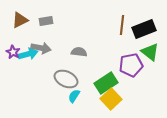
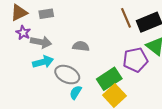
brown line: (122, 25) -> (126, 18), turned -30
purple star: (13, 52) -> (23, 33), moved
cyan arrow: (28, 54) -> (43, 62), moved

